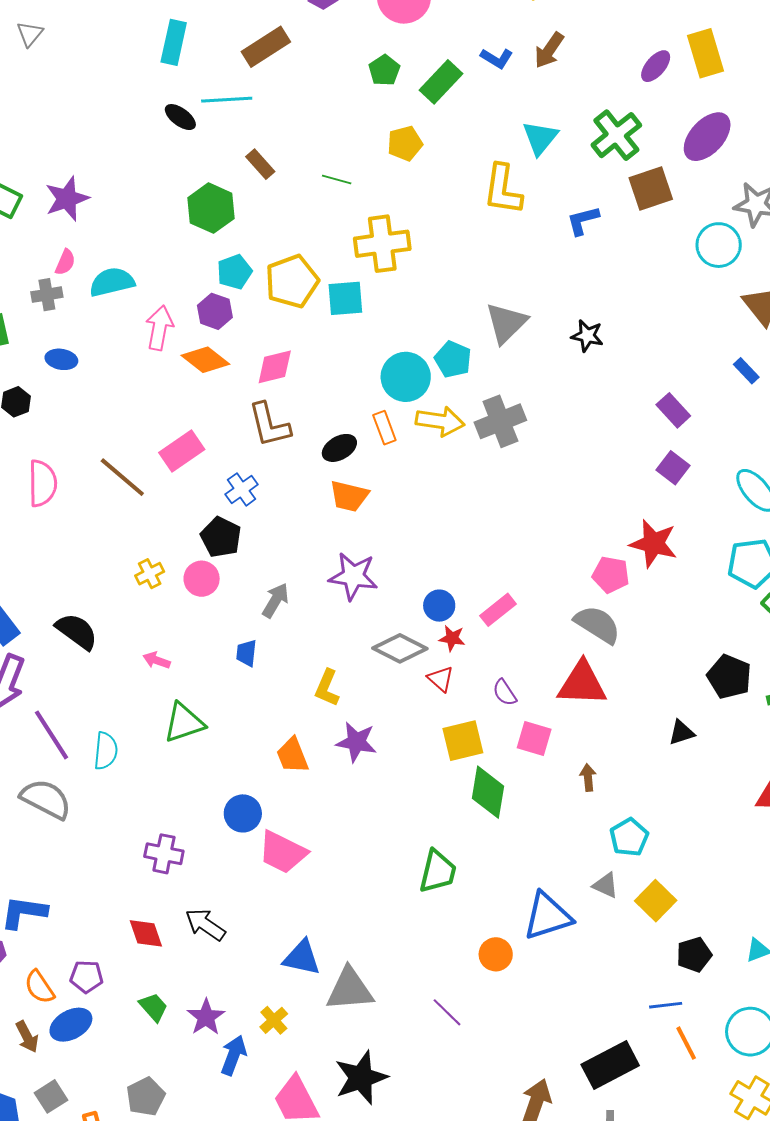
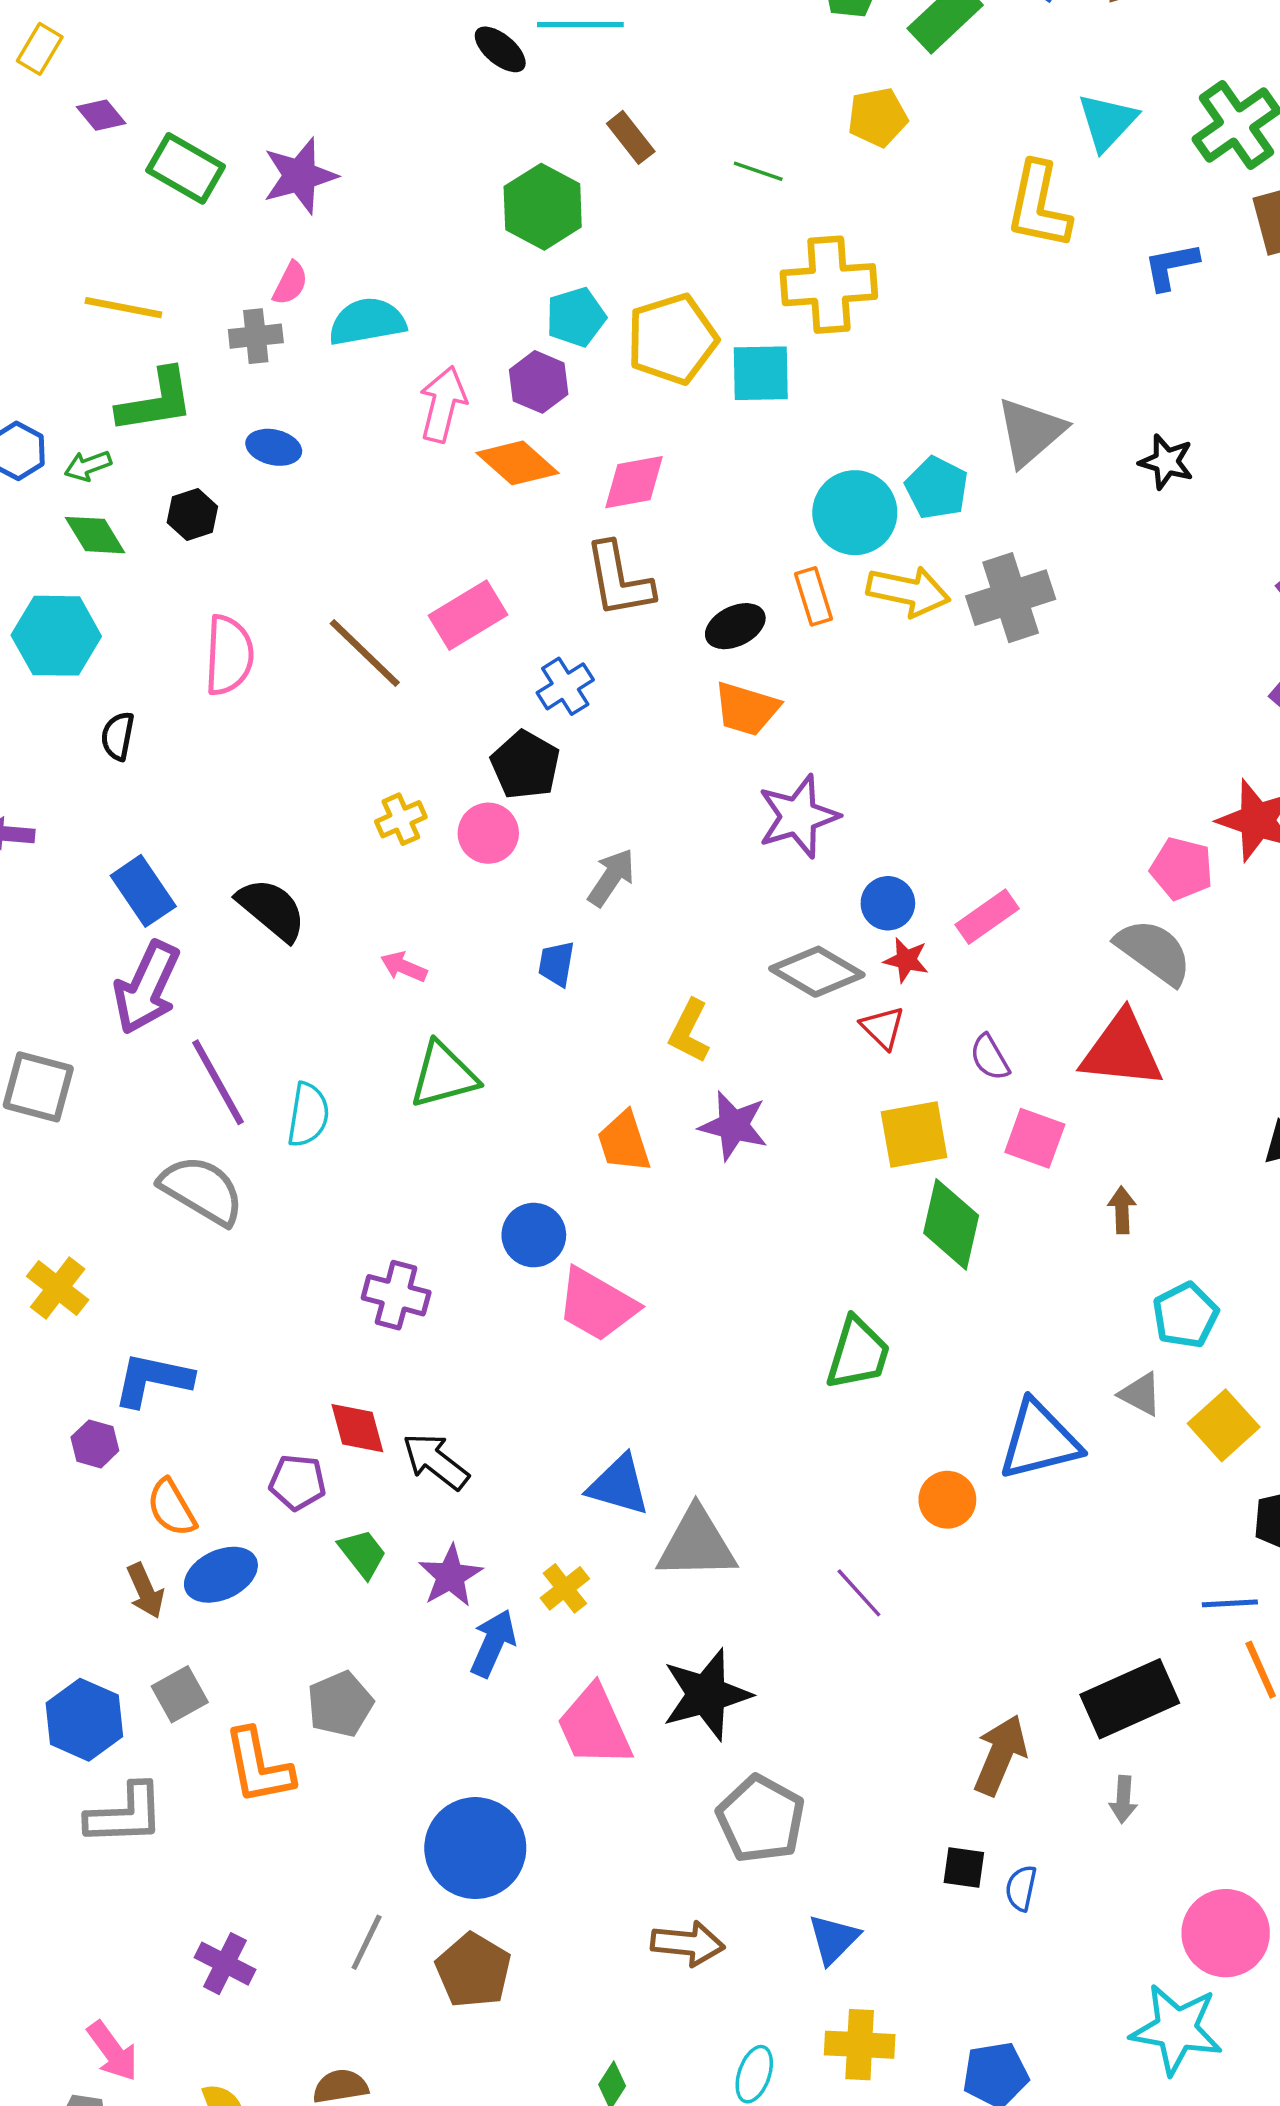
purple star: (353, 576) -> (798, 816), moved, turned -30
black arrow: (205, 925) -> (436, 1461), moved
purple pentagon: (87, 977) -> (297, 1482), moved

